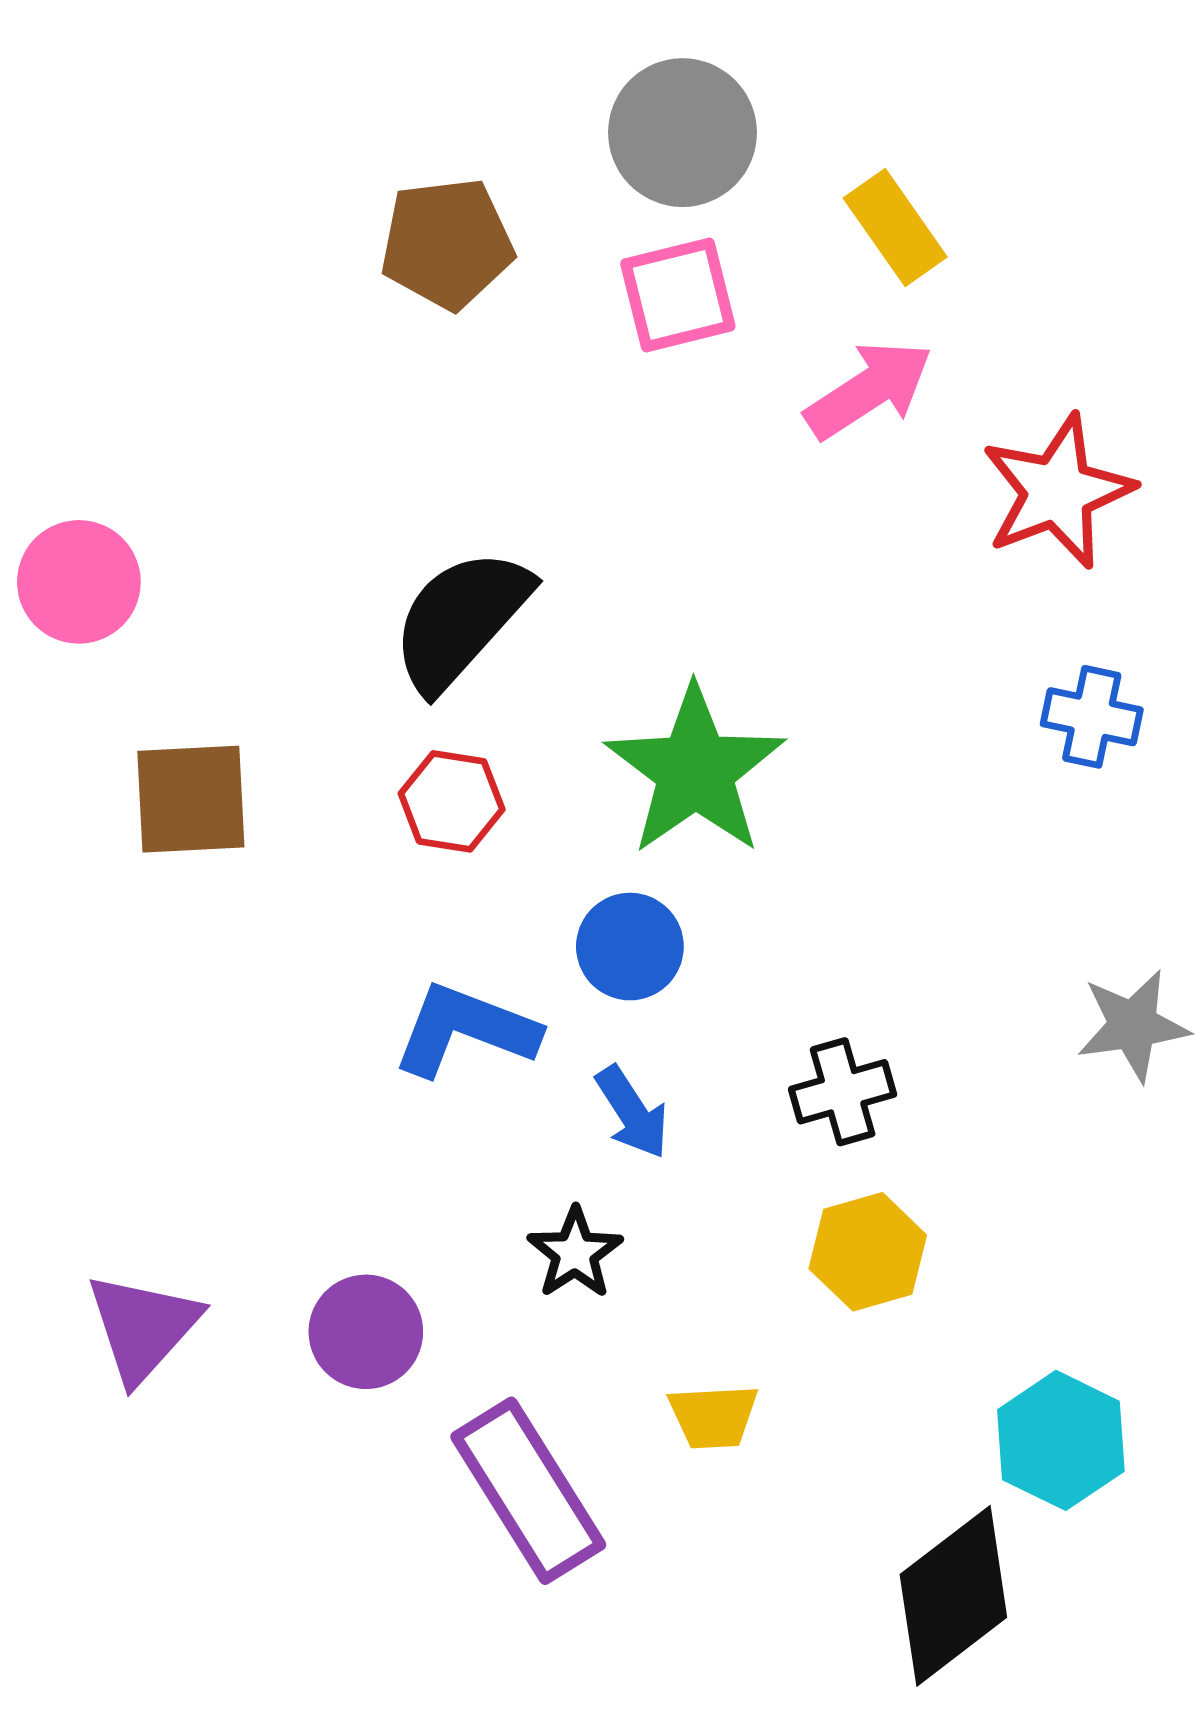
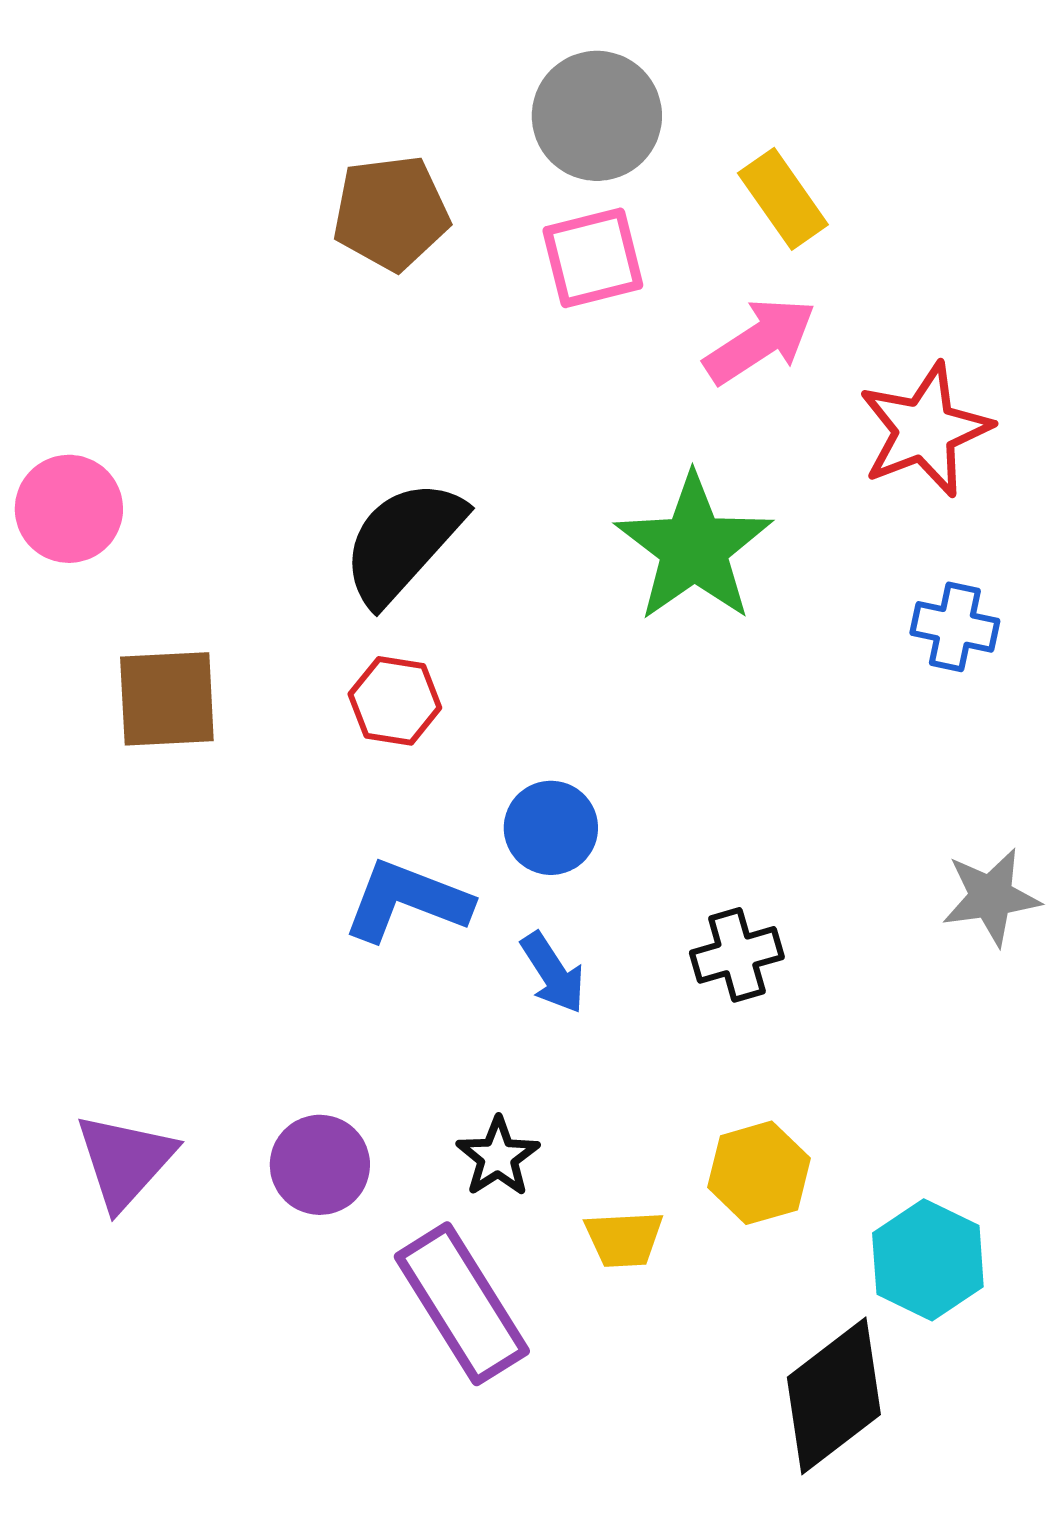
green star: (695, 771) -> (694, 548), moved
yellow hexagon: (868, 1252) -> (759, 1173), moved
black star: (575, 1253) -> (498, 1157), moved

